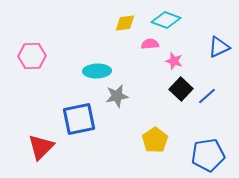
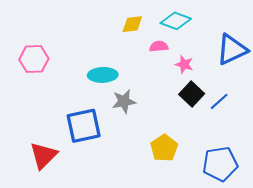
blue triangle: (219, 47) -> (232, 50), size x1.4

